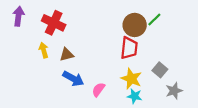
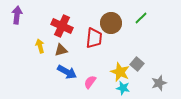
red cross: (54, 23) -> (62, 26), moved
brown circle: (135, 25) -> (111, 23), moved
red trapezoid: (129, 48) -> (94, 38), moved
gray square: (160, 70) -> (137, 64), moved

